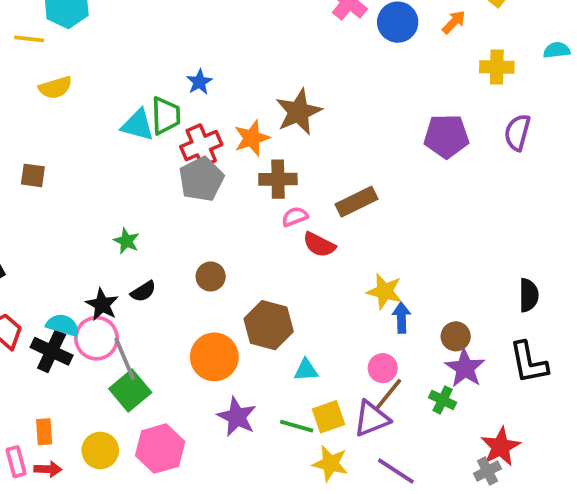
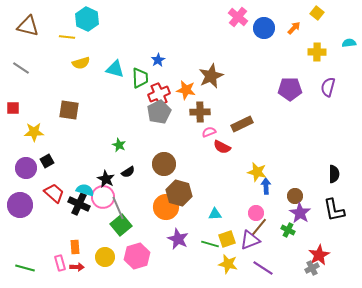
cyan triangle: (138, 125) -> (115, 69), moved
orange star: (252, 138) -> (186, 90), turned 30
brown square: (33, 175) -> (69, 110), size x1.5
brown circle: (211, 276) -> (164, 164), size x1.5
brown hexagon: (269, 325) -> (179, 193), moved

